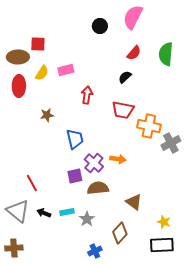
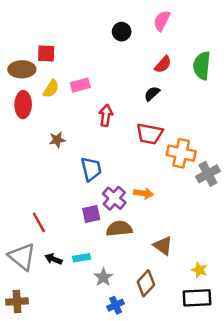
pink semicircle: (133, 17) -> (162, 21), size x0.7
gray star: (87, 219) -> (103, 277), moved

